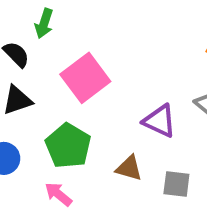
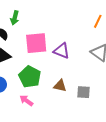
pink square: (85, 78) -> (36, 43), turned 35
purple triangle: (159, 121) -> (62, 51), moved

